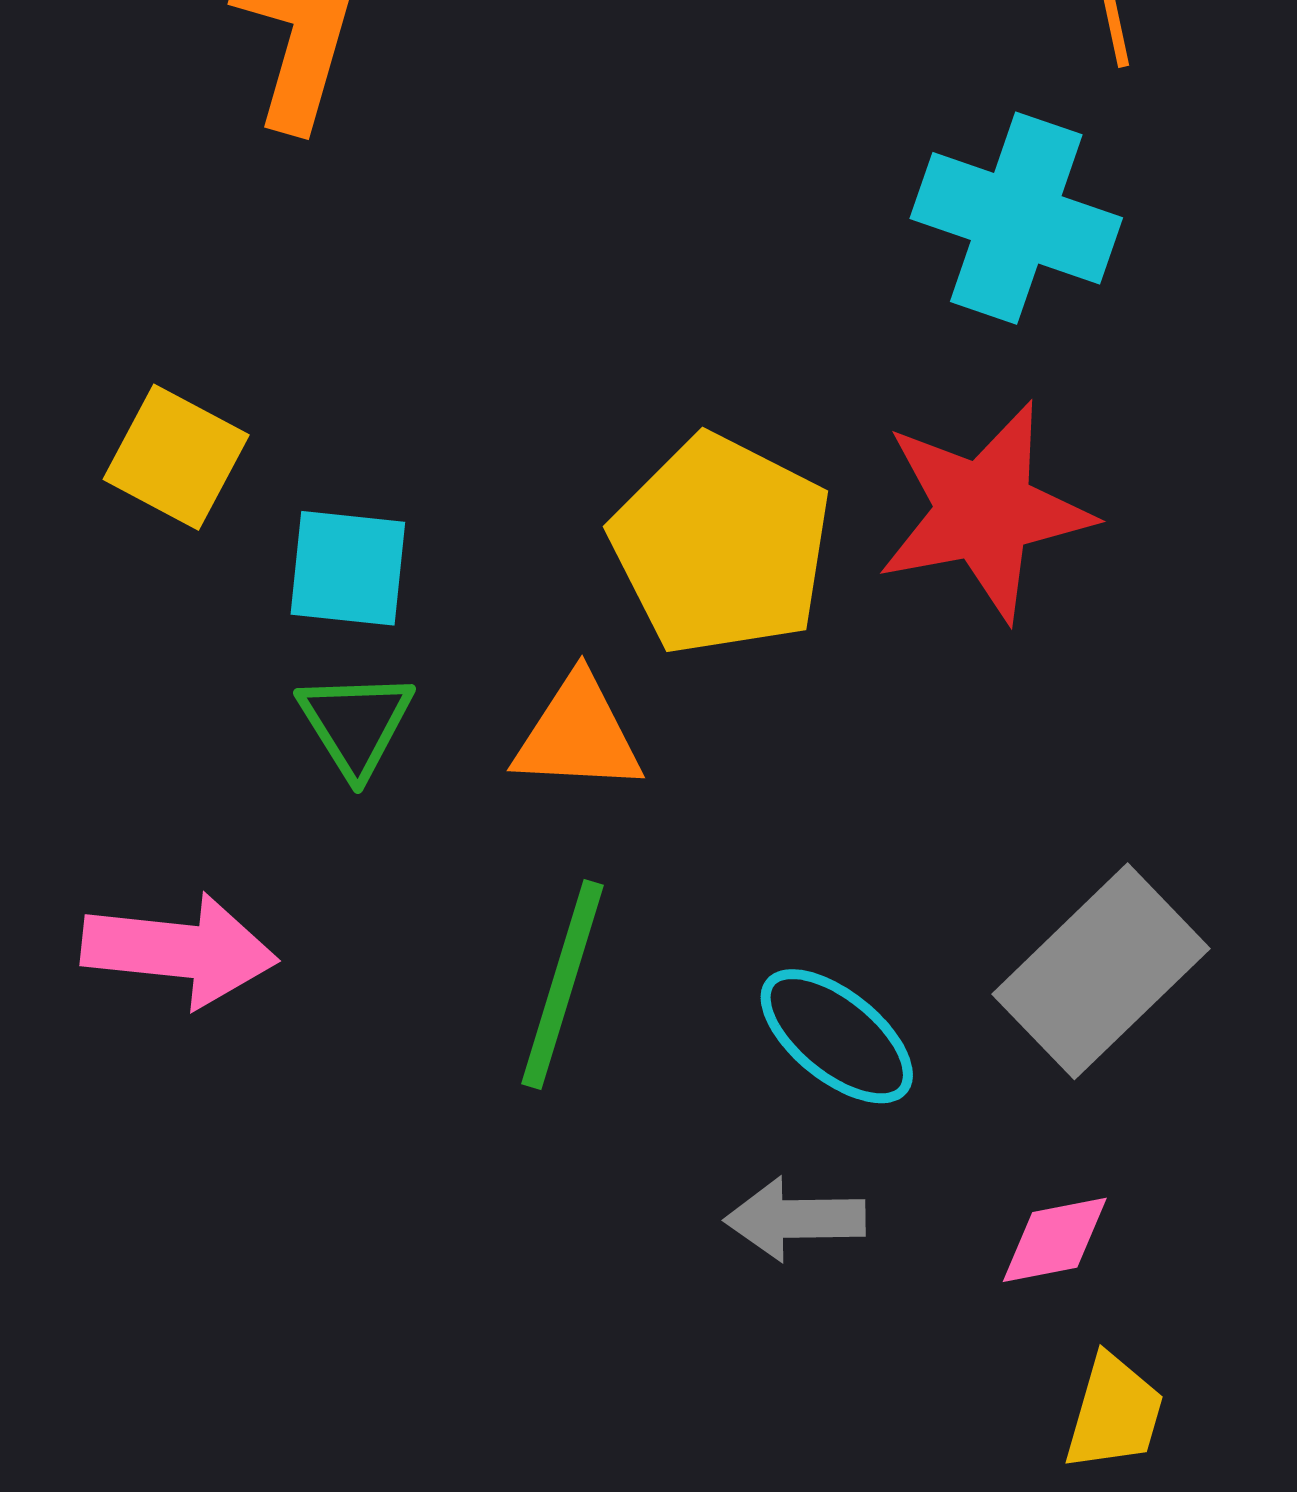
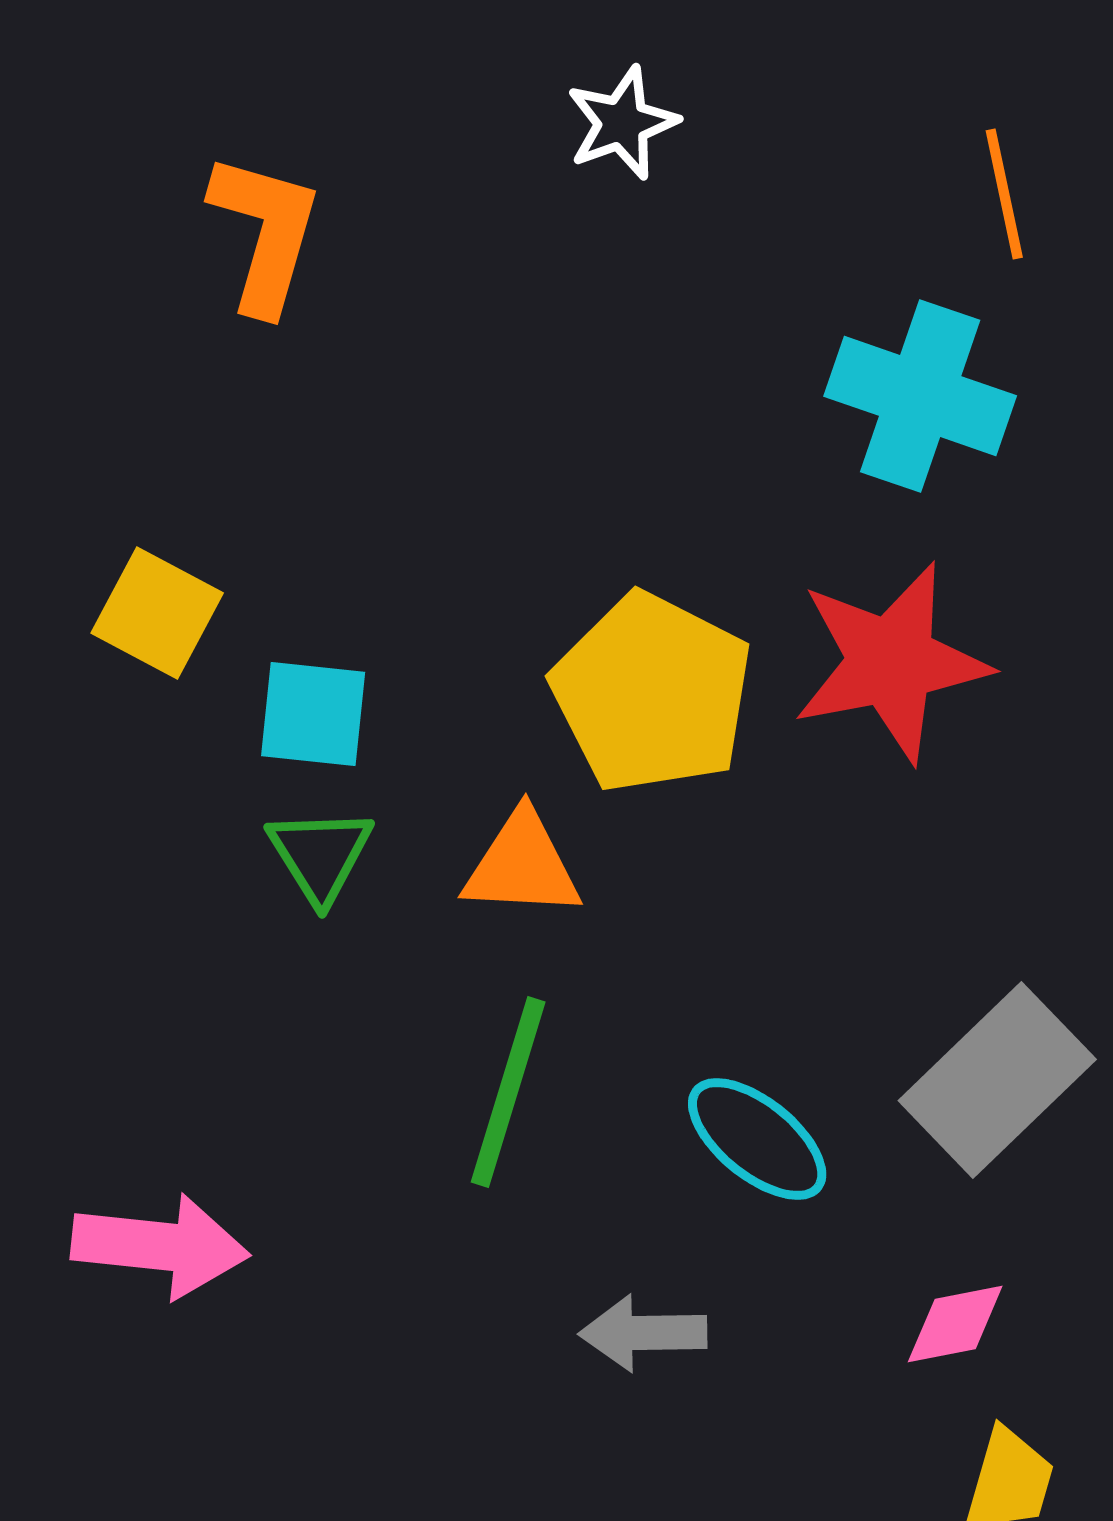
pink arrow: (179, 950) -> (160, 1246), moved
gray arrow: (795, 1219) -> (643, 1333), moved

